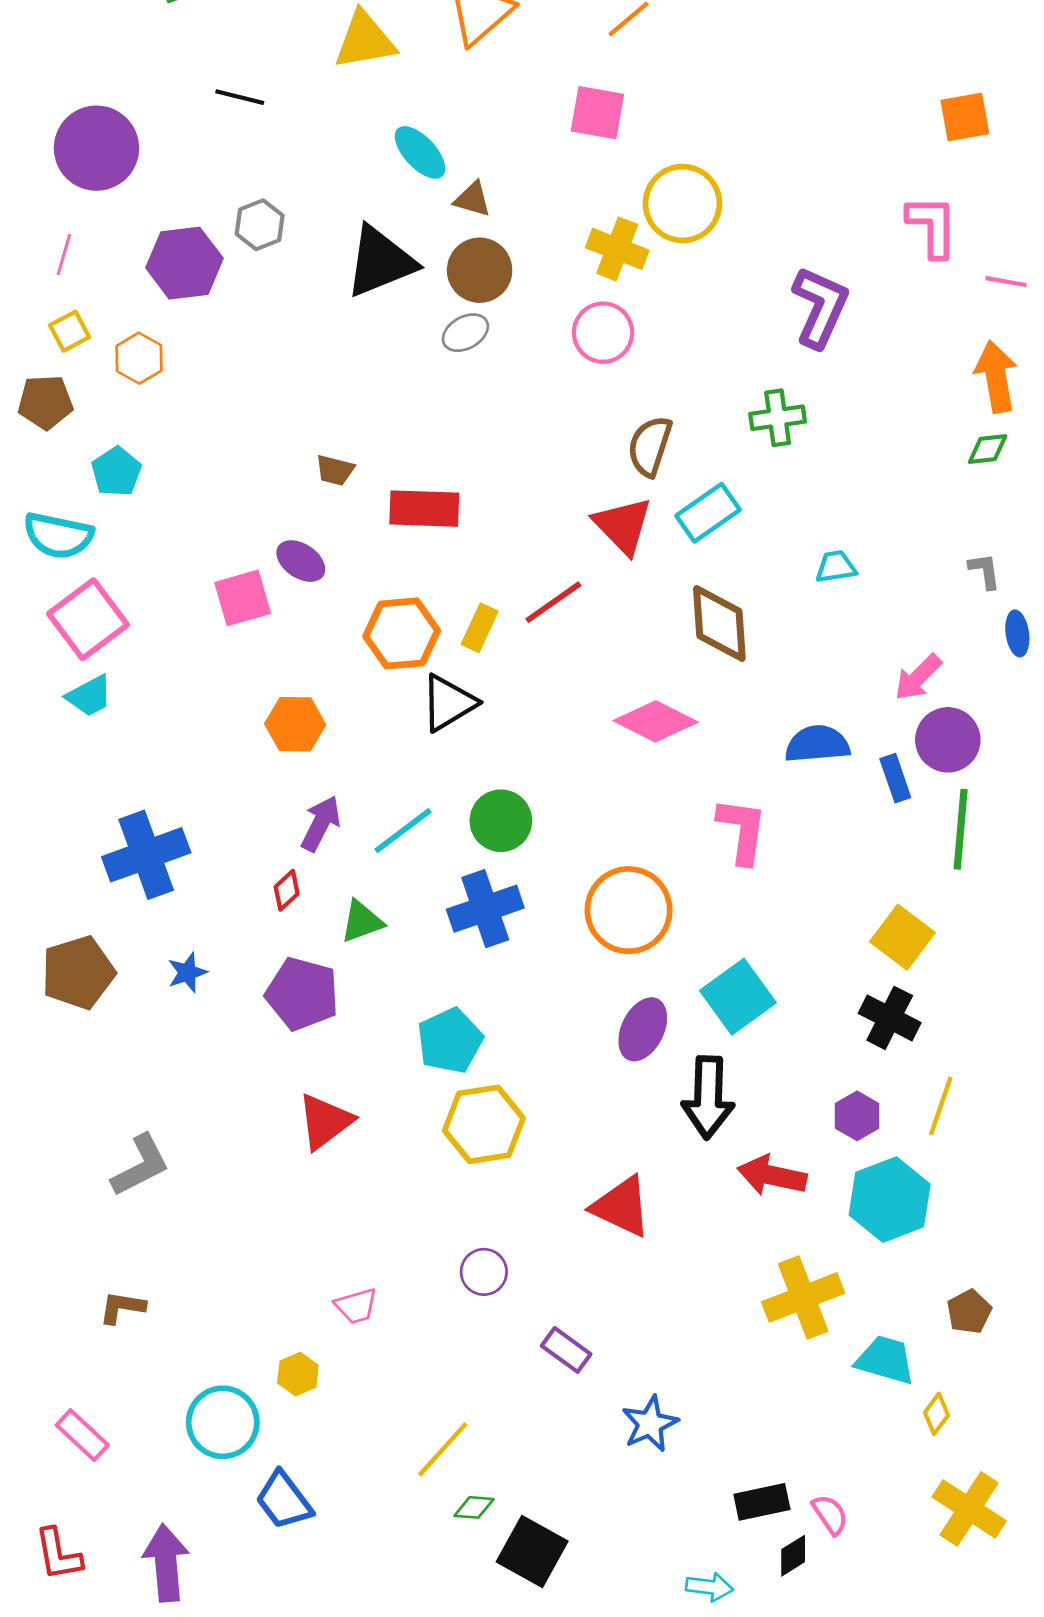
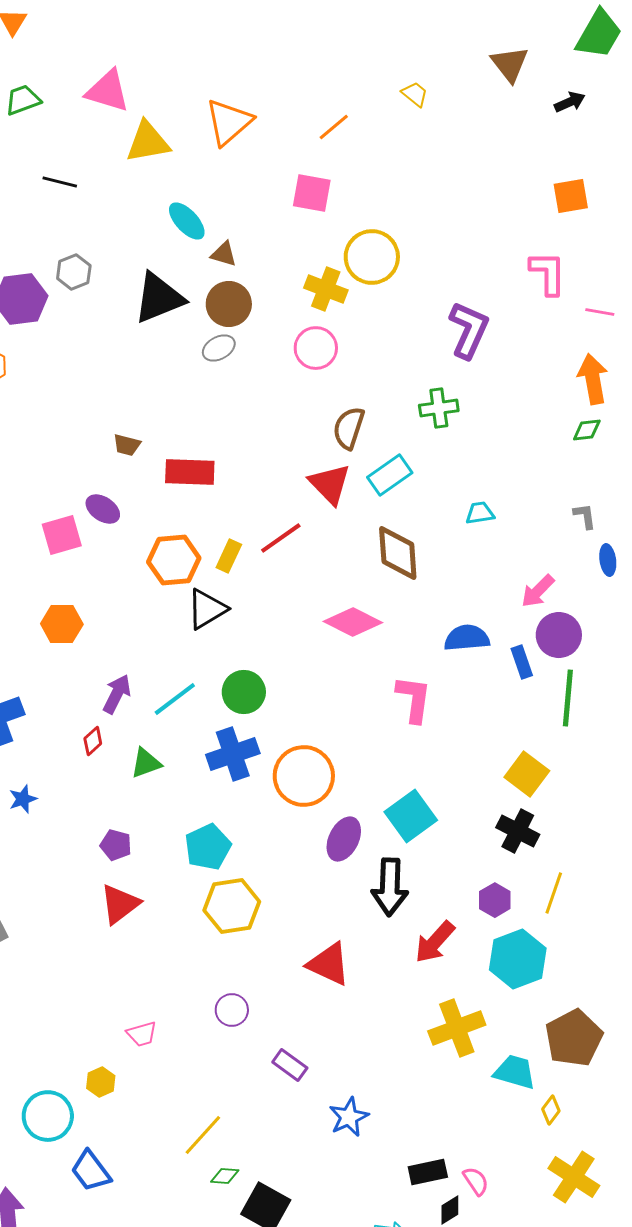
orange hexagon: (295, 724) -> (62, 624), moved
orange circle: (629, 910) -> (304, 776), moved
purple pentagon: (302, 994) -> (116, 845), moved, size x0.6
red arrow: (772, 1175) -> (435, 942), turned -60
brown pentagon: (969, 1312) -> (574, 1038), size x1.8

